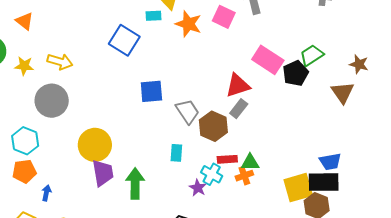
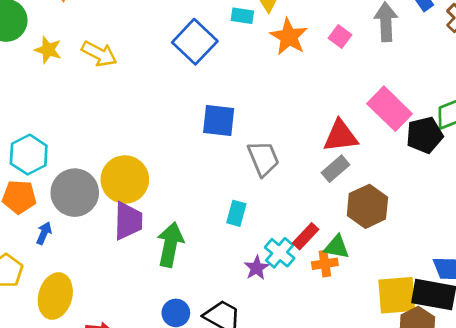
pink square: (224, 17) -> (340, 36), size x0.7
gray circle: (52, 101) -> (75, 193), moved
brown hexagon: (213, 126) -> (367, 206), moved
red rectangle: (227, 159) -> (306, 236), turned -54

